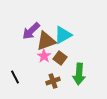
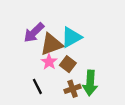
black line: (15, 77) -> (37, 86), moved
brown cross: (53, 81) -> (73, 89), moved

